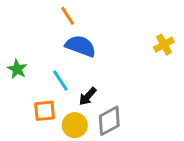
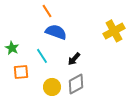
yellow cross: (164, 45) -> (114, 31), size x1.5
black arrow: (88, 96) -> (74, 59), moved
orange square: (45, 111) -> (21, 72), moved

